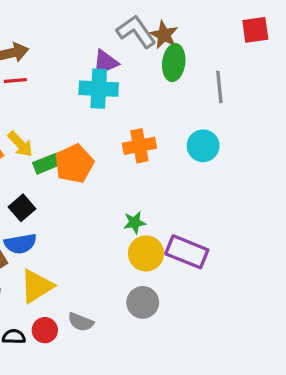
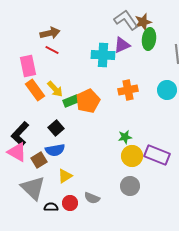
brown star: (164, 35) -> (143, 22), turned 30
purple triangle: (105, 63) -> (122, 45), moved
red line: (15, 81) -> (52, 50), turned 32
yellow triangle: (37, 286) -> (65, 176), size x0.7

